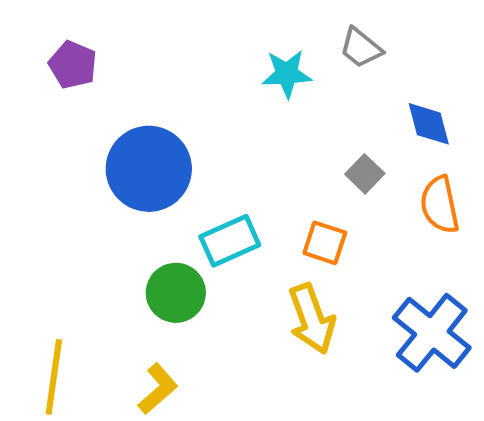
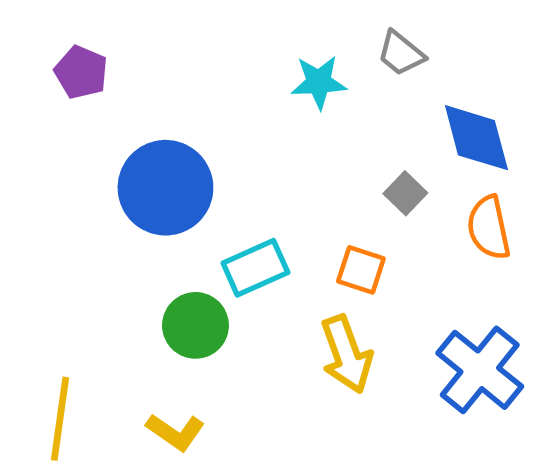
blue diamond: (429, 124) -> (476, 138), size x1.4
yellow L-shape: (158, 389) -> (175, 432), turned 76

